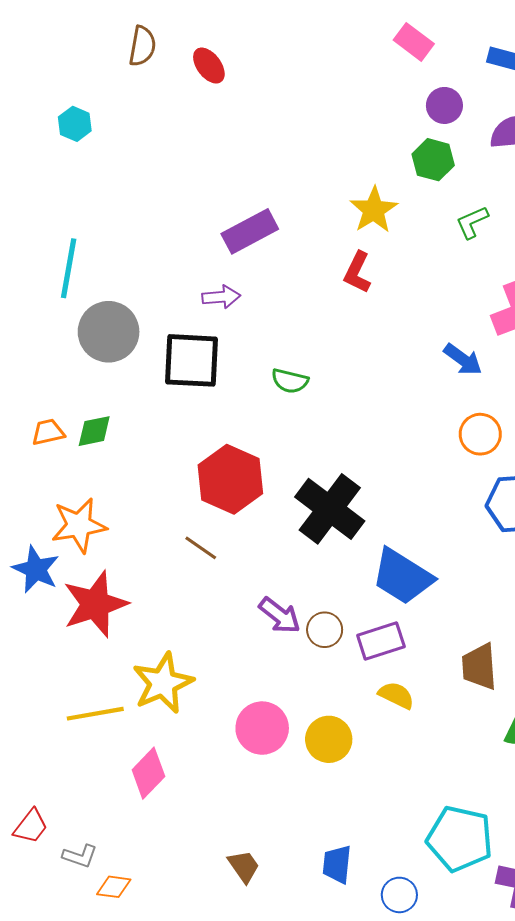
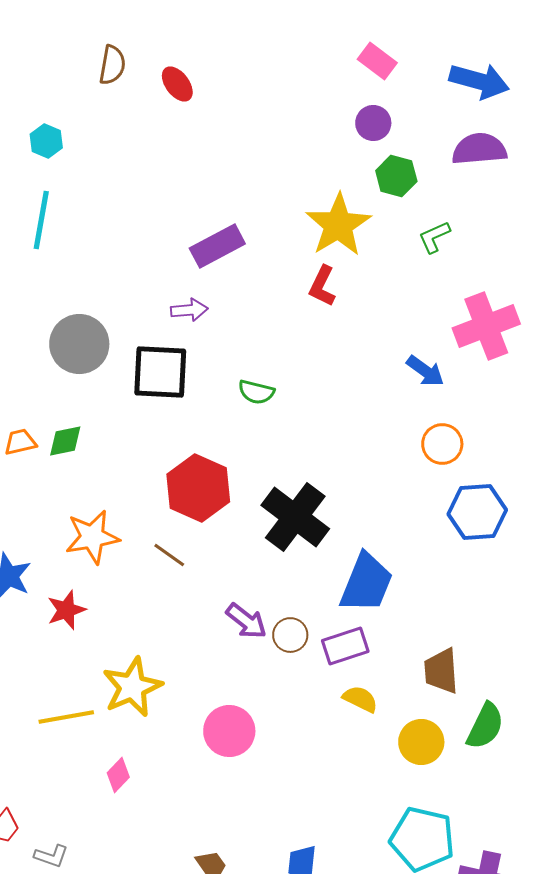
purple circle: (444, 105) -> (373, 123), moved
yellow star: (374, 210) -> (338, 225), size x1.4
cyan line: (69, 268) -> (41, 220), moved
orange star: (79, 525) -> (92, 537), moved
blue trapezoid: (402, 576) -> (366, 583), turned -100
red star: (95, 604) -> (66, 610), size x0.6
yellow circle: (329, 739) -> (421, 742), moved
pink diamond: (148, 773) -> (118, 775), size x0.7

